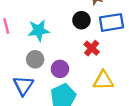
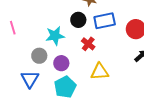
cyan star: (39, 30) -> (55, 36), moved

